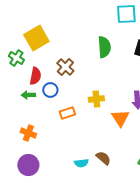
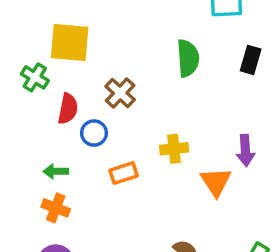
yellow square: (36, 38) -> (70, 43), turned 35
green arrow: (28, 95) -> (56, 171), moved

